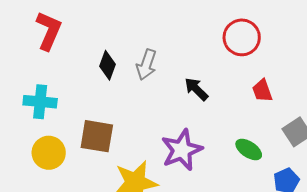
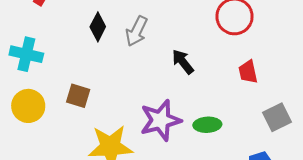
brown square: (97, 136) -> (78, 96), size x0.7
green ellipse: (249, 149) -> (207, 125), moved, turned -44

